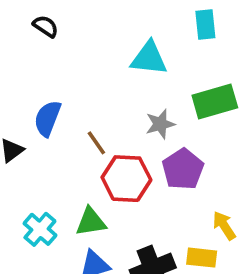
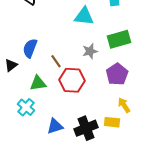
purple pentagon: (183, 169) -> (117, 74), moved
green triangle: (91, 222) -> (38, 83), moved

